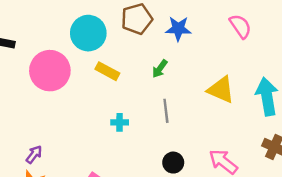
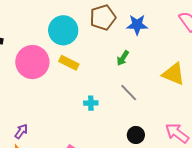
yellow rectangle: (107, 71) -> (69, 63), moved
gray line: (166, 111) -> (129, 93), turned -36

